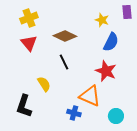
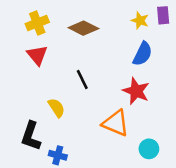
yellow star: (102, 20) -> (140, 20), moved
brown diamond: (65, 36) -> (83, 28), moved
blue cross: (74, 113) -> (58, 155), moved

